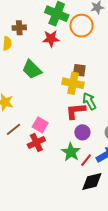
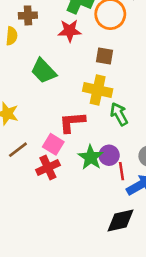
brown square: (79, 70) -> (104, 56), moved
red L-shape: (76, 111) -> (72, 122), moved
green star: (71, 152) -> (91, 157), moved
red line: (86, 160) -> (122, 171), moved, turned -48

